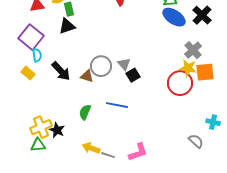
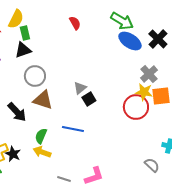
gray triangle: (124, 64) -> (80, 88), turned 32
gray circle: (101, 66) -> (35, 76), moved
black arrow: (61, 71) -> (17, 112), moved
brown triangle: (87, 76) -> (43, 100), size x1.5
yellow arrow: (91, 148) -> (42, 152), moved

